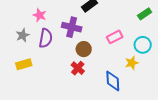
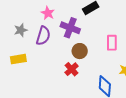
pink star: (40, 15) -> (48, 13), moved
pink rectangle: (115, 37) -> (112, 43), turned -70

